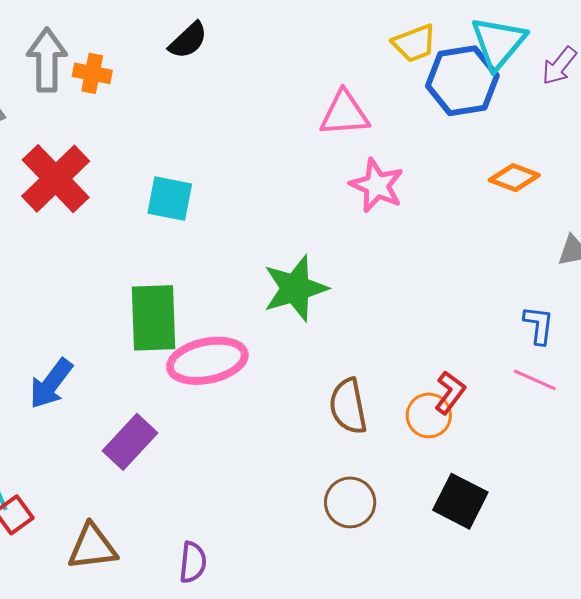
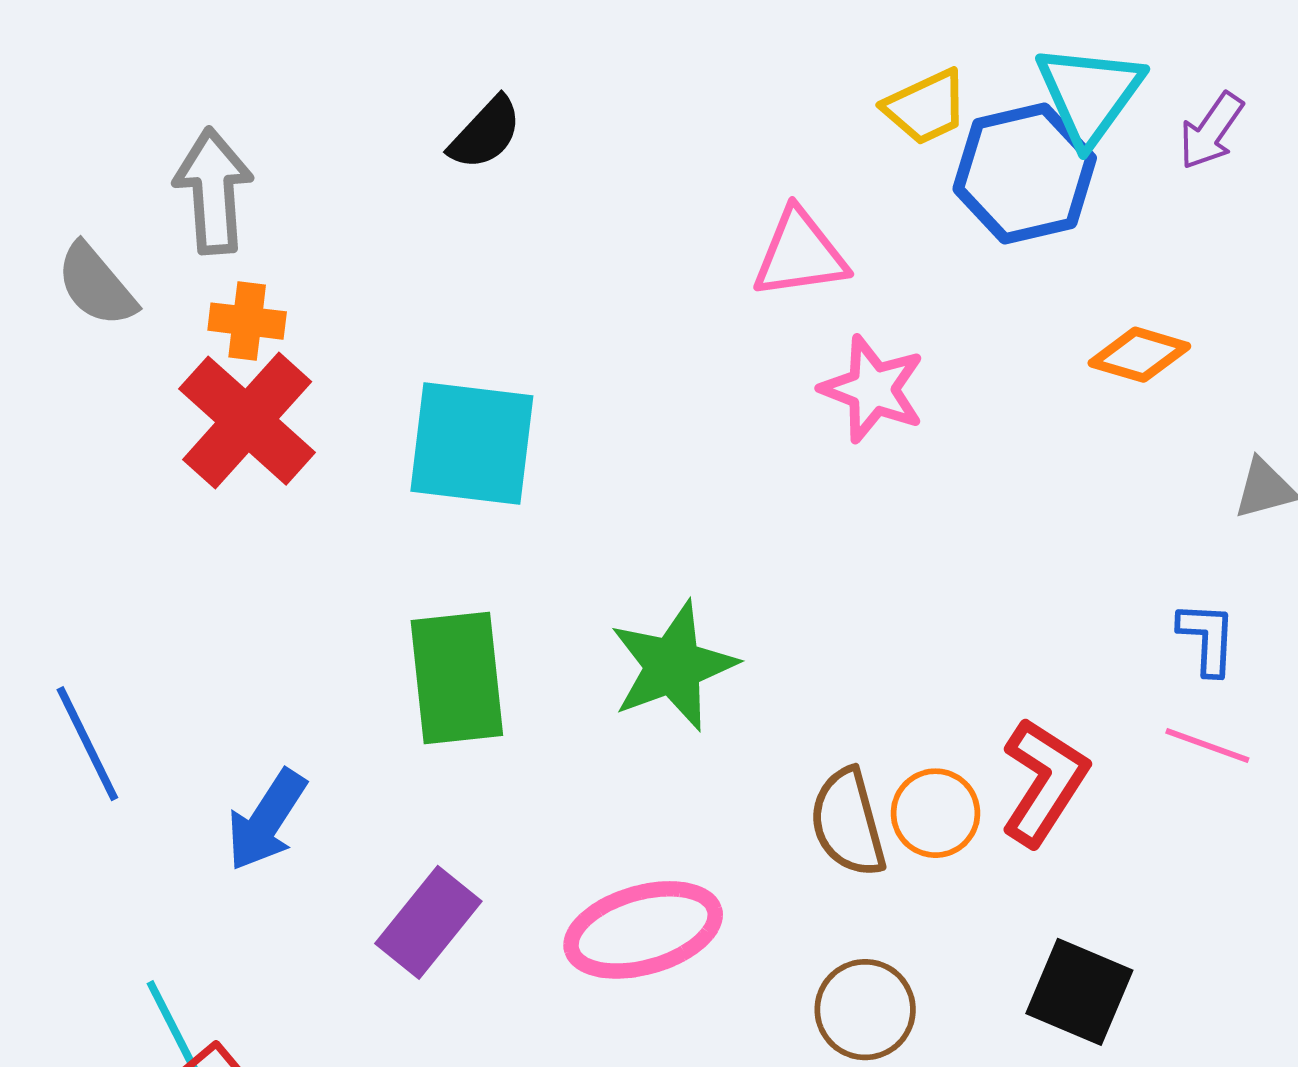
orange cross: (92, 73) -> (247, 321), moved
cyan square: (170, 199) -> (472, 444), size x1.5
green star: (295, 288) -> (673, 666), moved
pink ellipse: (207, 361) -> (643, 930), moved
red L-shape: (450, 393) -> (1044, 782), size x1.5
orange circle: (429, 415) -> (935, 813), moved

